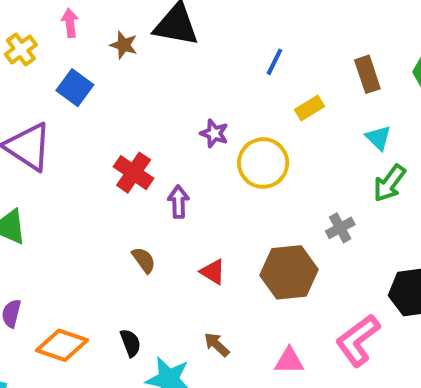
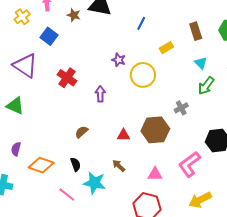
blue line: (274, 62) -> (141, 23), moved
red cross: (134, 173) -> (67, 78), moved
brown semicircle: (144, 260) -> (82, 132), moved, turned -96
red triangle: (213, 272) -> (123, 135), moved, turned -32

